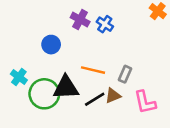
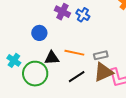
gray rectangle: (125, 74) -> (101, 55), turned 56
black triangle: (66, 88) -> (52, 58), moved, size x0.7
brown triangle: (113, 96) -> (103, 72), moved, size x1.5

